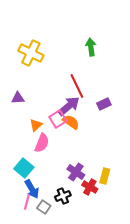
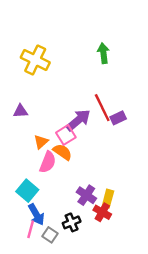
red line: (77, 86) -> (102, 108), moved
orange semicircle: (71, 122) -> (62, 152), moved
yellow rectangle: (105, 176) -> (108, 199), moved

